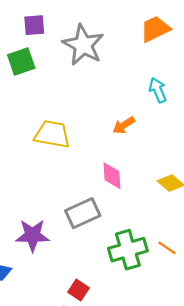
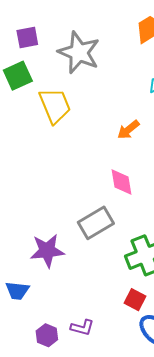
yellow trapezoid: (52, 134) -> (55, 106), moved, turned 63
red square: (79, 290) -> (135, 300), moved

